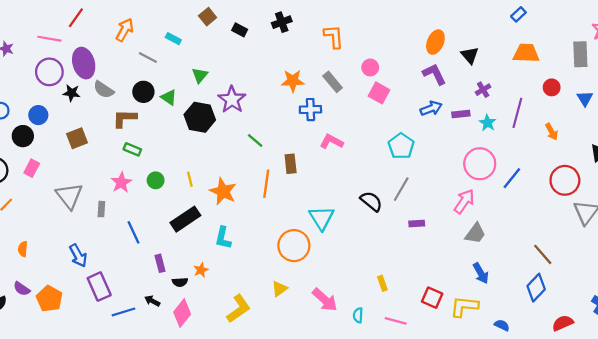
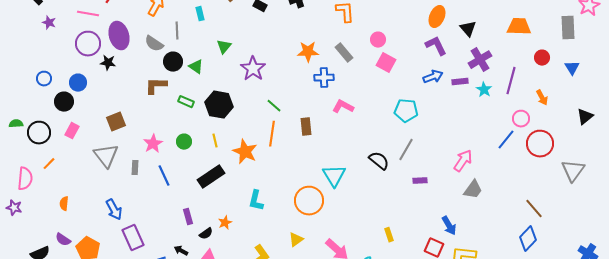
cyan rectangle: (173, 39) -> (200, 14), turned 48
gray line: (148, 58) -> (177, 31), turned 60
gray semicircle: (104, 90) -> (154, 44), moved
purple cross: (483, 90) -> (480, 60), size x1.6
black hexagon: (200, 117) -> (219, 105), moved
brown square: (77, 138) -> (116, 122), moved
cyan pentagon: (401, 146) -> (406, 111), turned -30
green rectangle: (132, 149) -> (186, 102), moved
pink circle: (480, 164) -> (521, 119), moved, size x0.6
red circle: (565, 180) -> (540, 144), moved
orange line: (266, 184) -> (272, 134), moved
blue line: (133, 232) -> (164, 176), moved
cyan L-shape: (223, 238) -> (256, 201), moved
blue arrow: (481, 273) -> (449, 226), moved
black semicircle: (180, 282) -> (206, 234), turned -32

